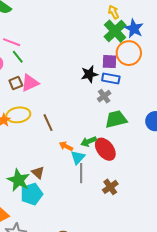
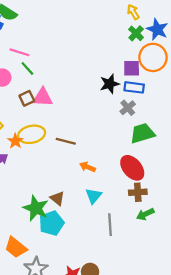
green cross: (115, 31) -> (136, 33), size x0.6
pink triangle: (30, 83) -> (43, 97), turned 30
brown line: (48, 123) -> (66, 141), turned -48
green arrow: (89, 141) -> (145, 214), moved
cyan triangle: (78, 157) -> (94, 196), moved
gray line: (81, 173) -> (110, 225), moved
brown cross: (110, 187) -> (138, 192), moved, turned 35

